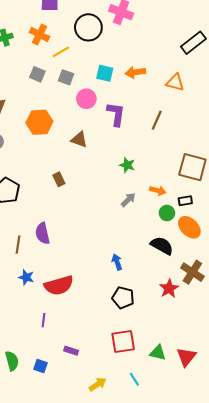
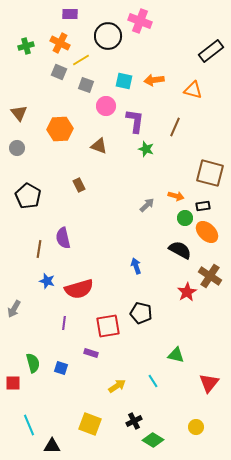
gray square: (37, 74) -> (59, 72), moved
green star: (127, 165) -> (146, 149), moved
black pentagon: (123, 298) -> (141, 313), moved
red square: (123, 341) -> (108, 326), moved
red triangle: (186, 357) -> (209, 383), moved

